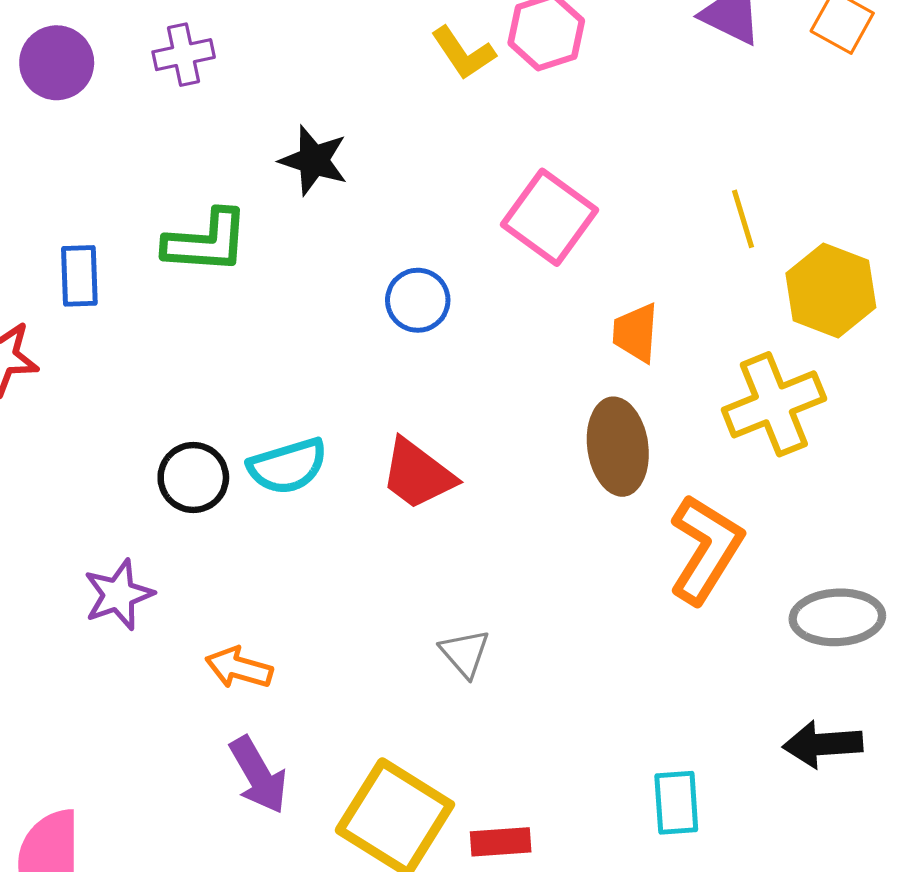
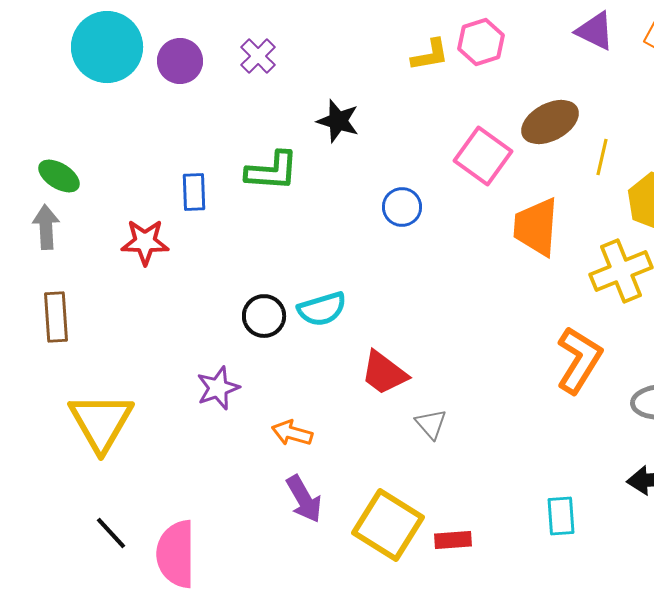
yellow L-shape: (463, 53) -> (430, 55), turned -66
purple cross: (184, 55) -> (258, 56), turned -33
yellow line: (743, 219) -> (602, 157), turned 30
orange trapezoid: (636, 333) -> (536, 227), size x1.6
brown ellipse: (618, 447) -> (550, 122), moved, turned 70
red trapezoid: (418, 474) -> (384, 373), moved

